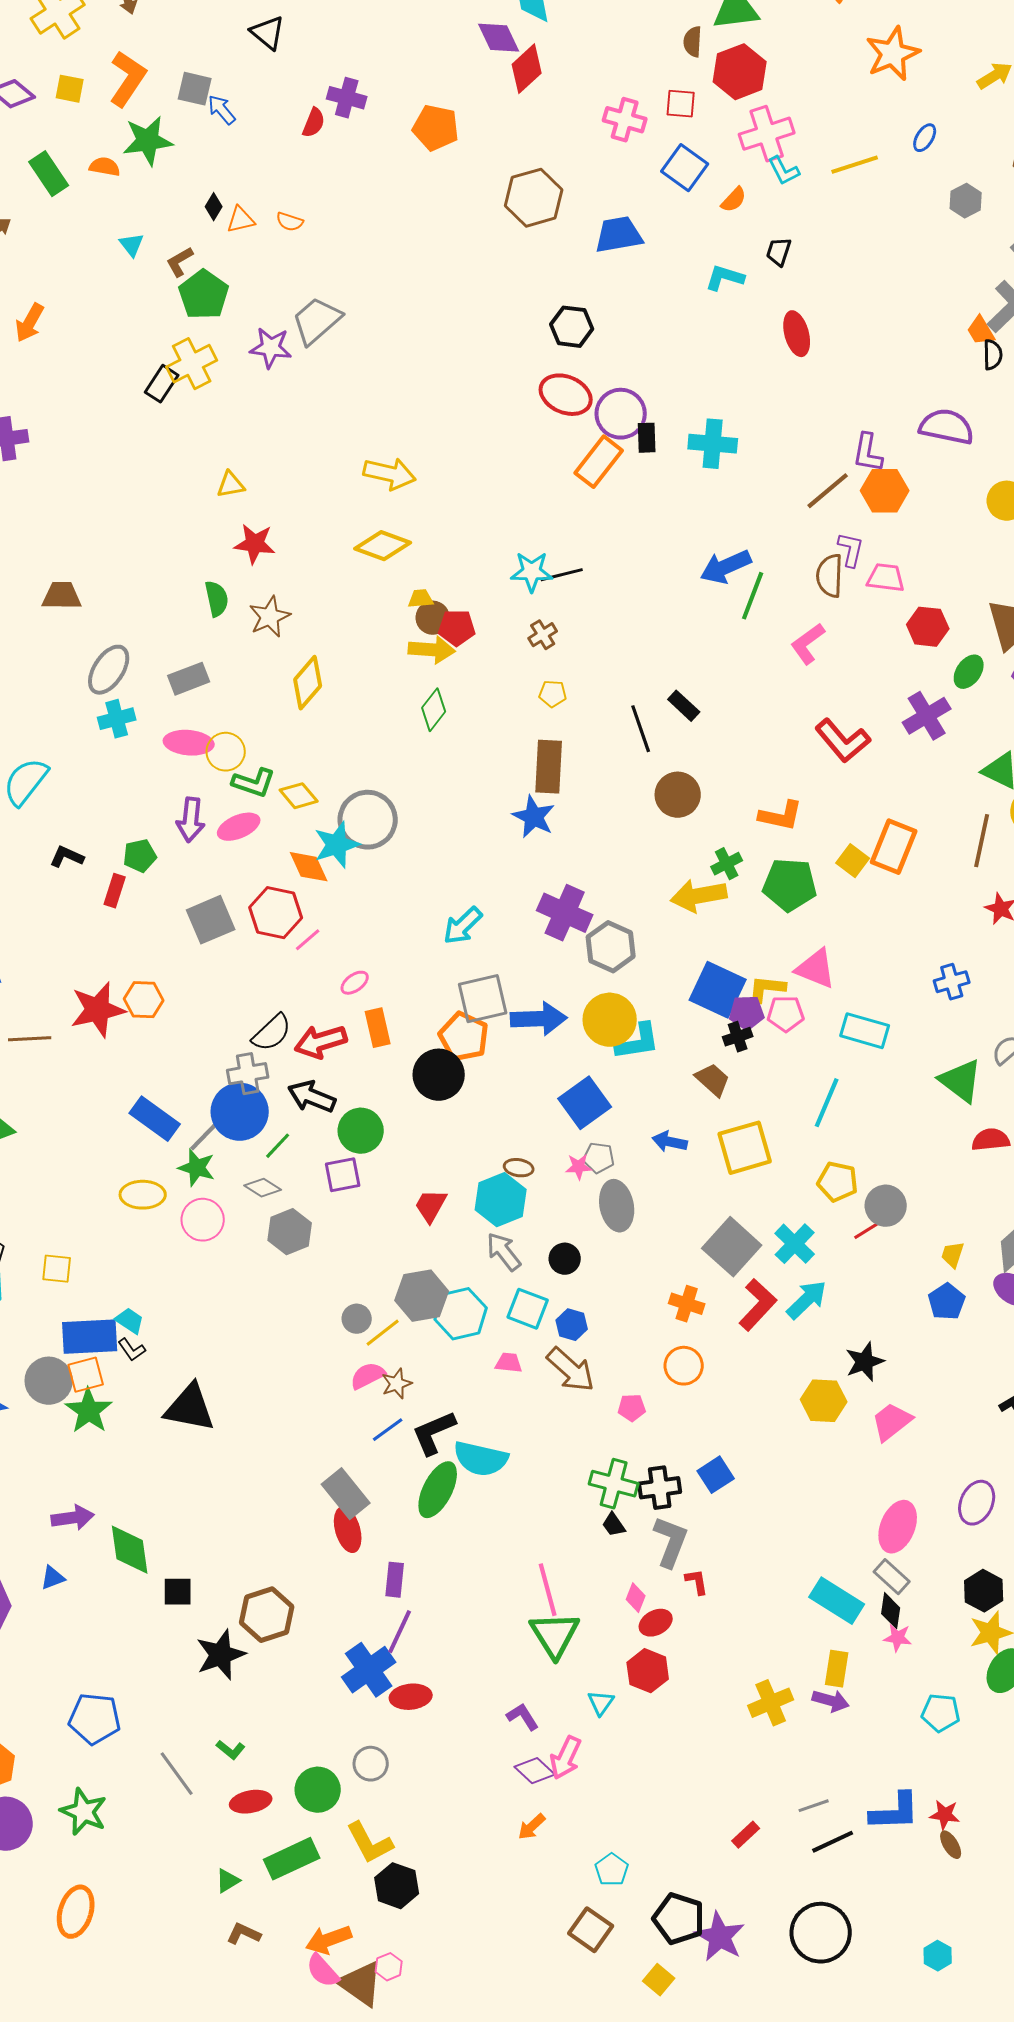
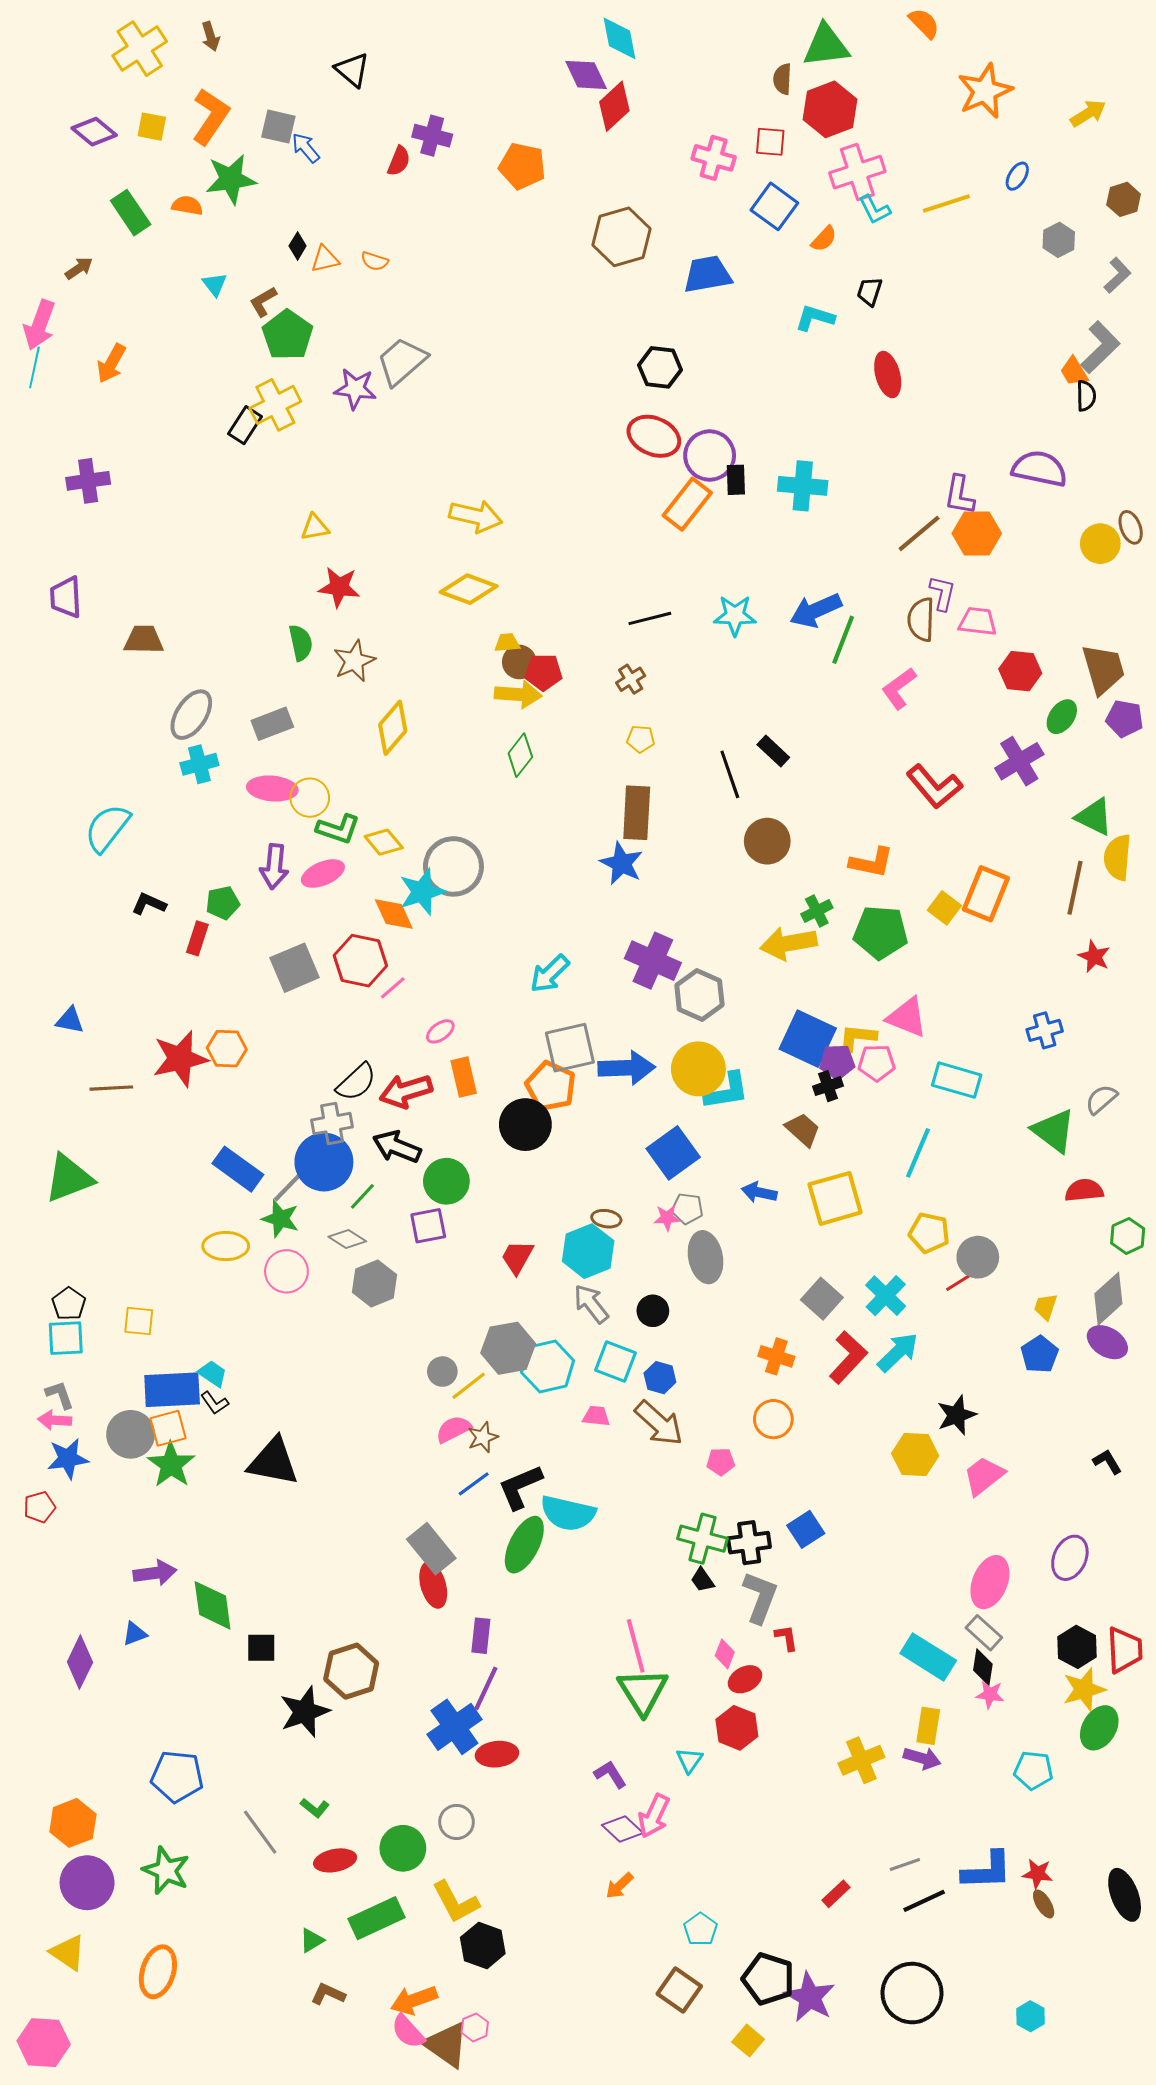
cyan star: (532, 572) -> (735, 615), moved
gray square: (732, 1247) -> (822, 1299), size x0.7

